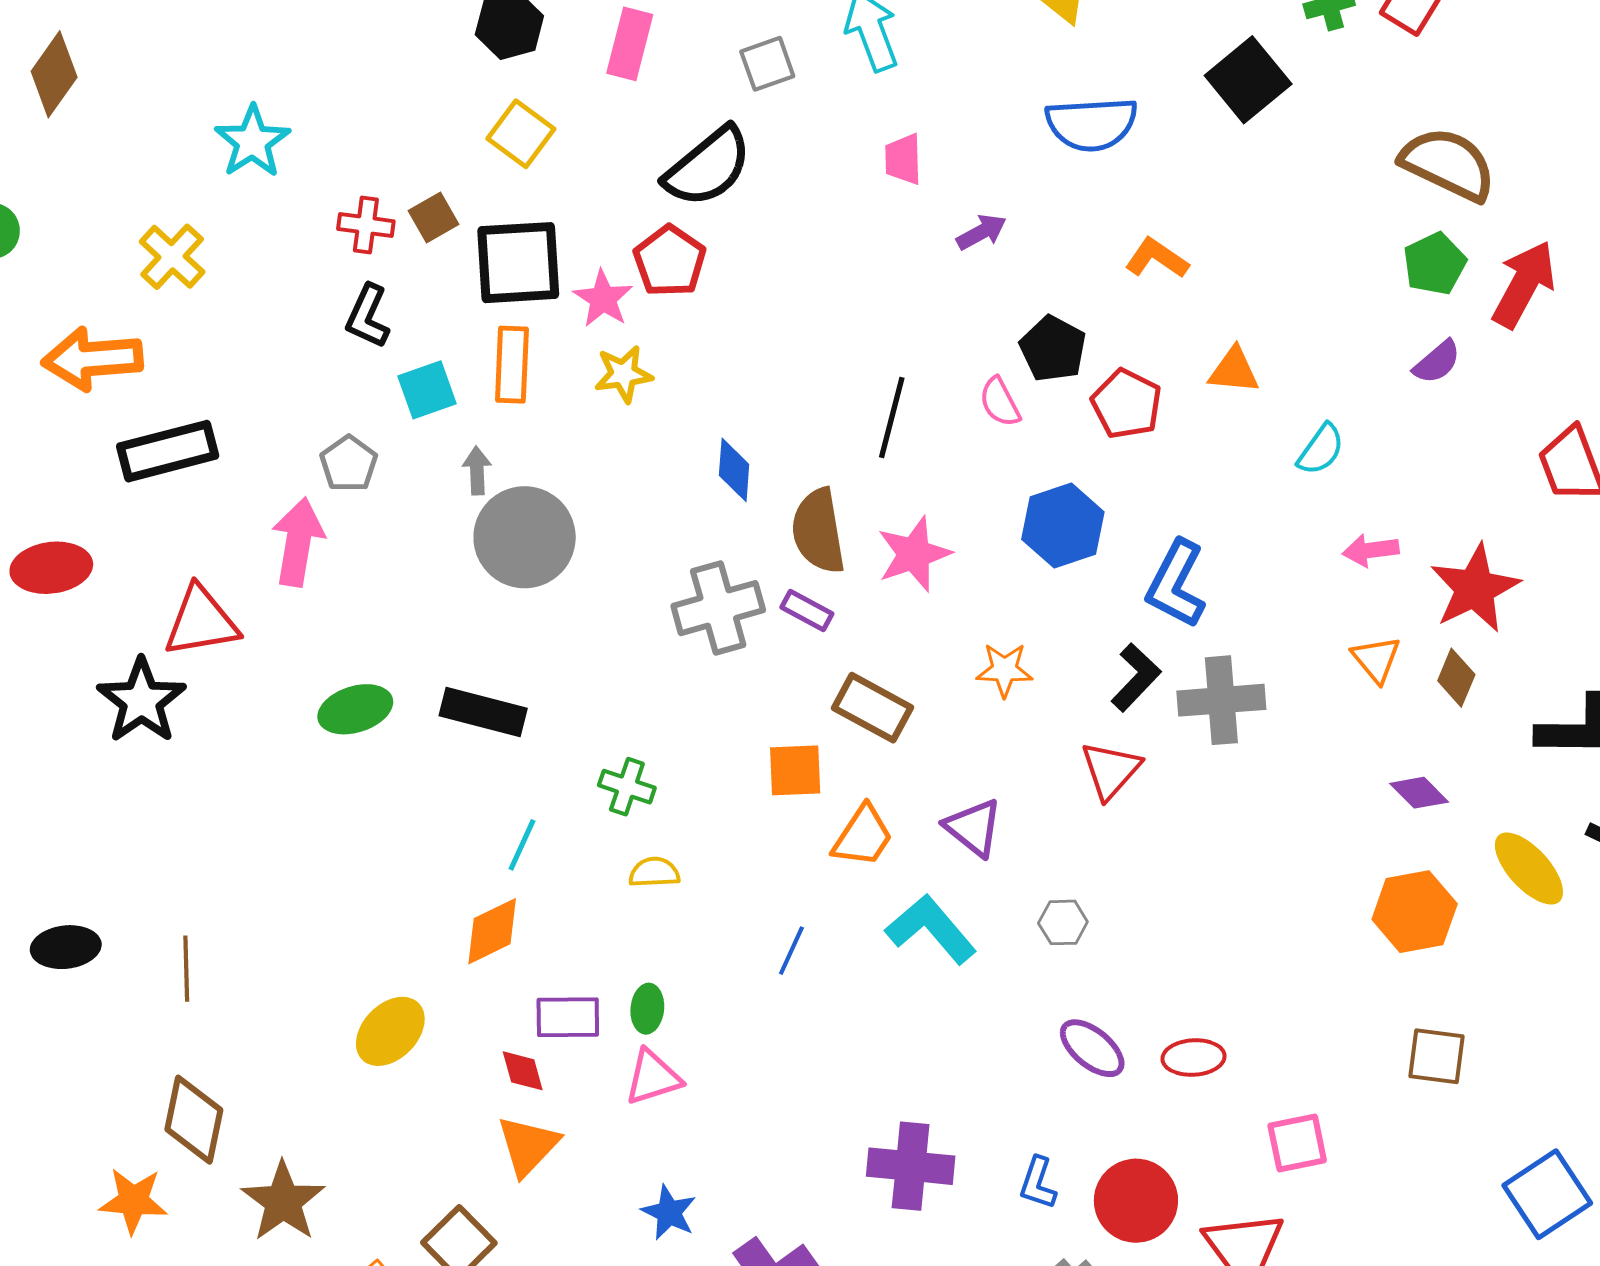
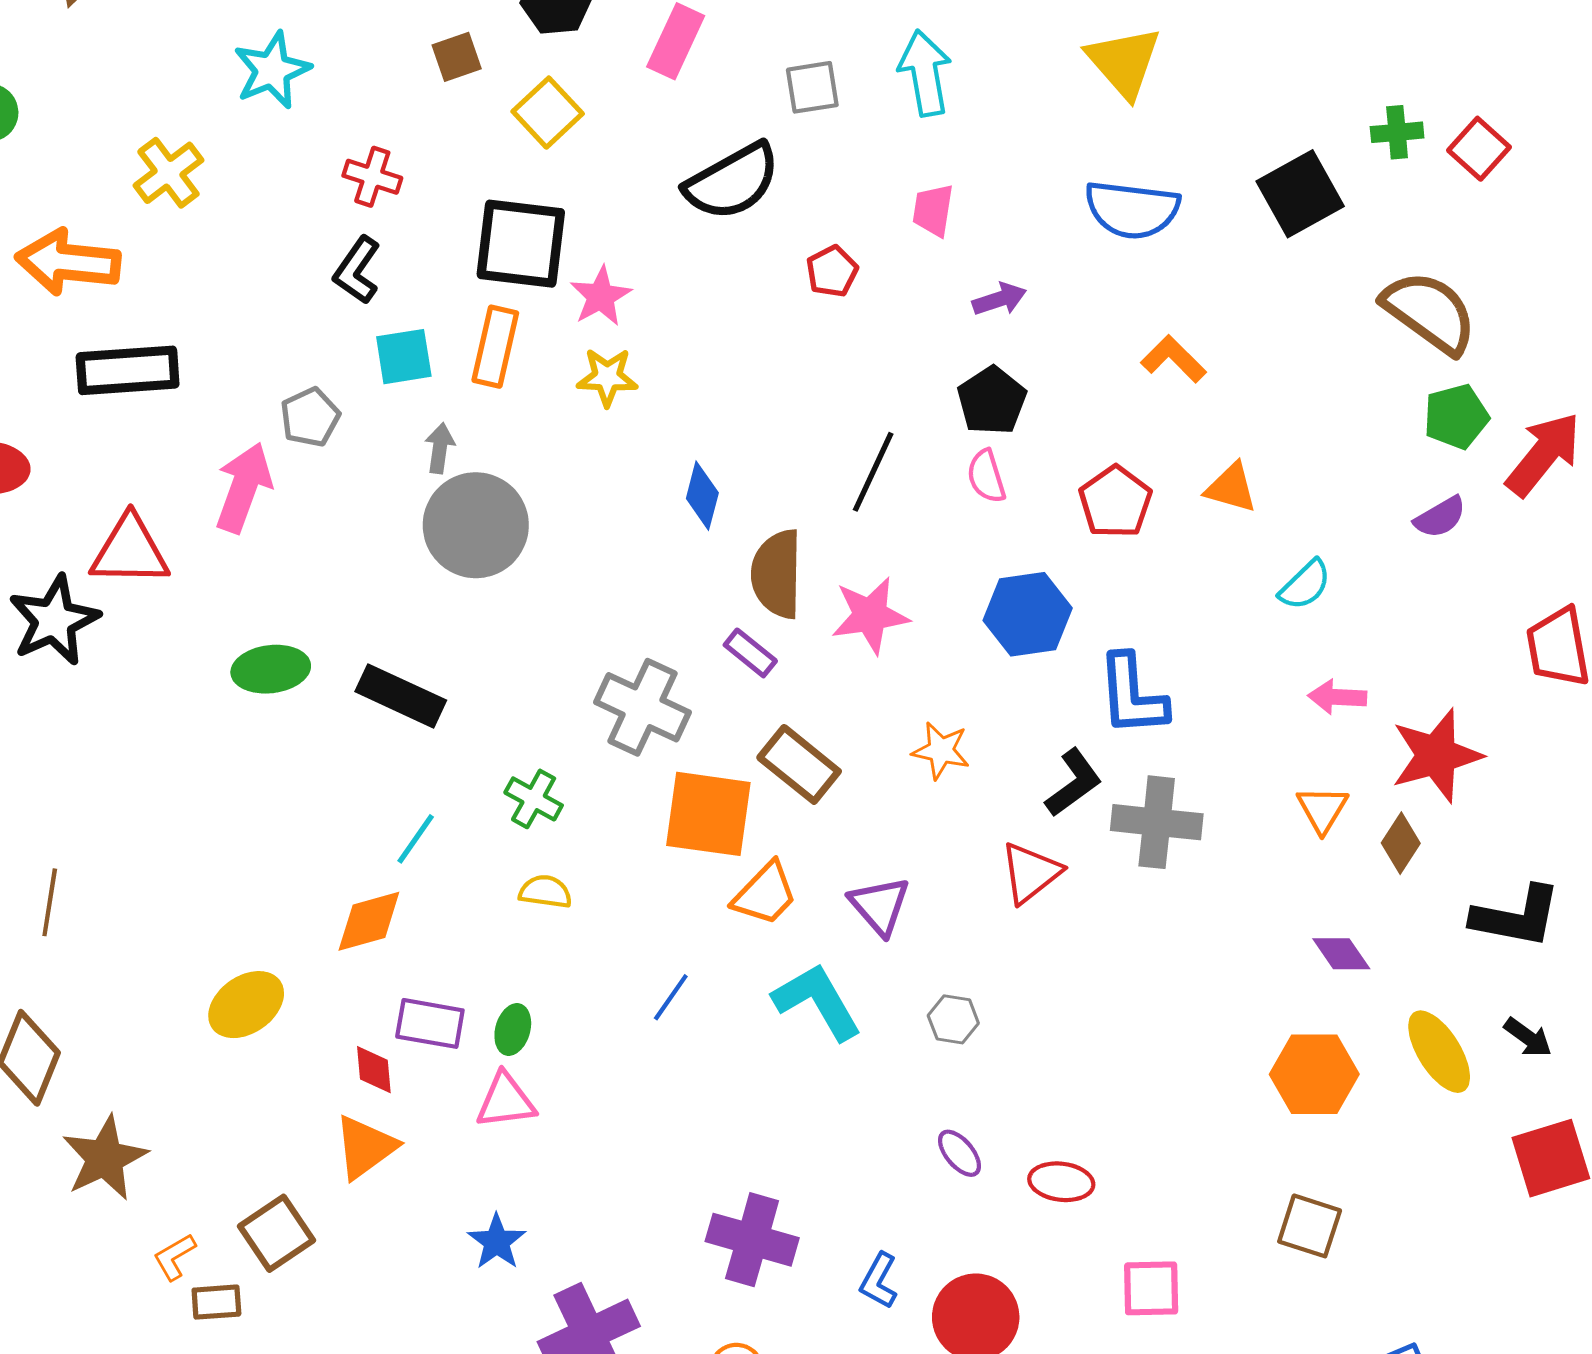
brown semicircle: (1448, 164) -> (1430, 312), moved
brown square: (433, 217) -> (457, 57), moved
red pentagon: (670, 261) -> (832, 271), moved, size x0.7
black pentagon: (1053, 349) -> (992, 401), moved
blue L-shape: (1176, 584) -> (1132, 695), turned -42
gray cross: (718, 608) -> (643, 707), moved, turned 30
orange square: (795, 770) -> (708, 814), size x1.5
purple ellipse: (1092, 1048) -> (960, 1153), size x0.7

